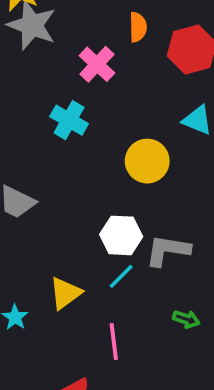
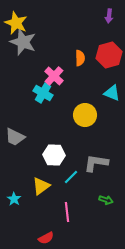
orange semicircle: (138, 27) -> (80, 58), moved
pink cross: (97, 64) -> (54, 76), moved
white hexagon: (121, 235) -> (54, 155), moved

